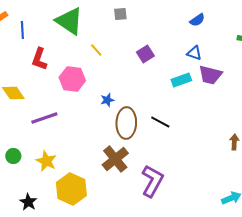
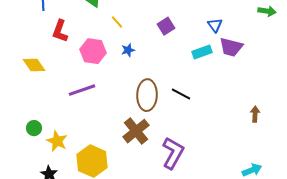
blue triangle: (194, 53) -> (215, 25), turned 35
blue star: (107, 100) -> (128, 50), moved
purple line: (44, 118) -> (82, 90), moved
yellow star: (46, 161) -> (57, 141), moved

